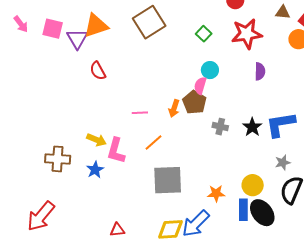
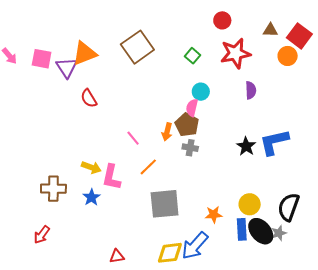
pink line: (140, 113) -> (133, 138), turned 56
gray cross: (220, 127) -> (190, 148), moved
gray star: (283, 163) -> (279, 233), moved
red arrow: (41, 216) -> (42, 235), moved, size x0.6

